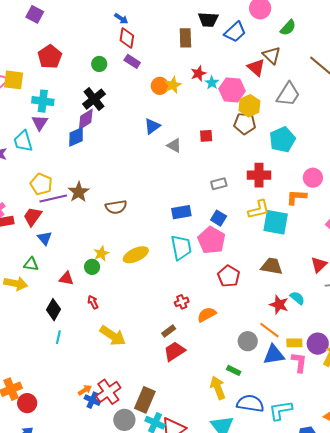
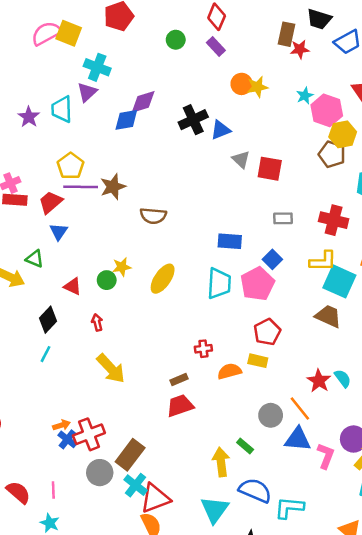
red star: (198, 73) -> (300, 49), moved
black cross: (94, 99) -> (193, 120), moved
red square: (206, 136) -> (270, 169), moved, size x1.5
yellow ellipse: (136, 255) -> (163, 279), turned -45
brown trapezoid: (272, 266) -> (328, 316), moved
yellow rectangle: (294, 343) -> (258, 361), moved

